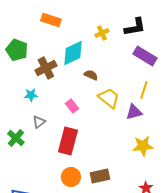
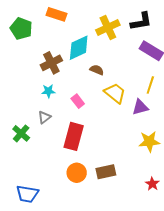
yellow cross: (102, 33) -> (108, 28), size x1.6
green pentagon: (17, 50) -> (21, 29), moved
cyan star: (31, 95) -> (48, 91), moved

